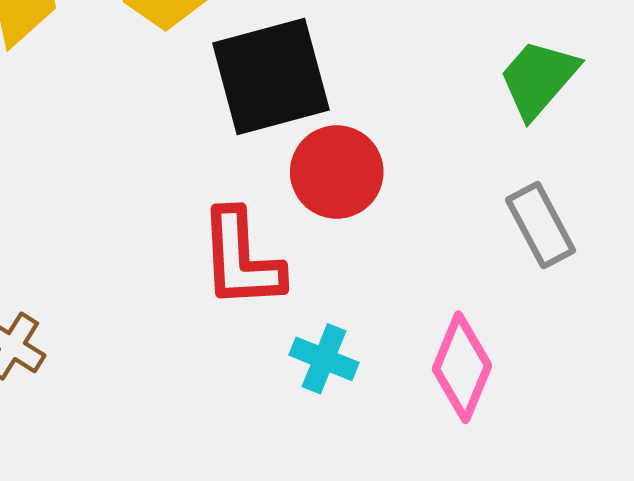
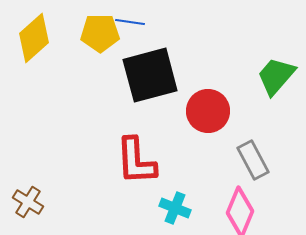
red circle: (337, 172) -> (208, 111), moved
gray rectangle: (541, 225) -> (253, 160), moved

